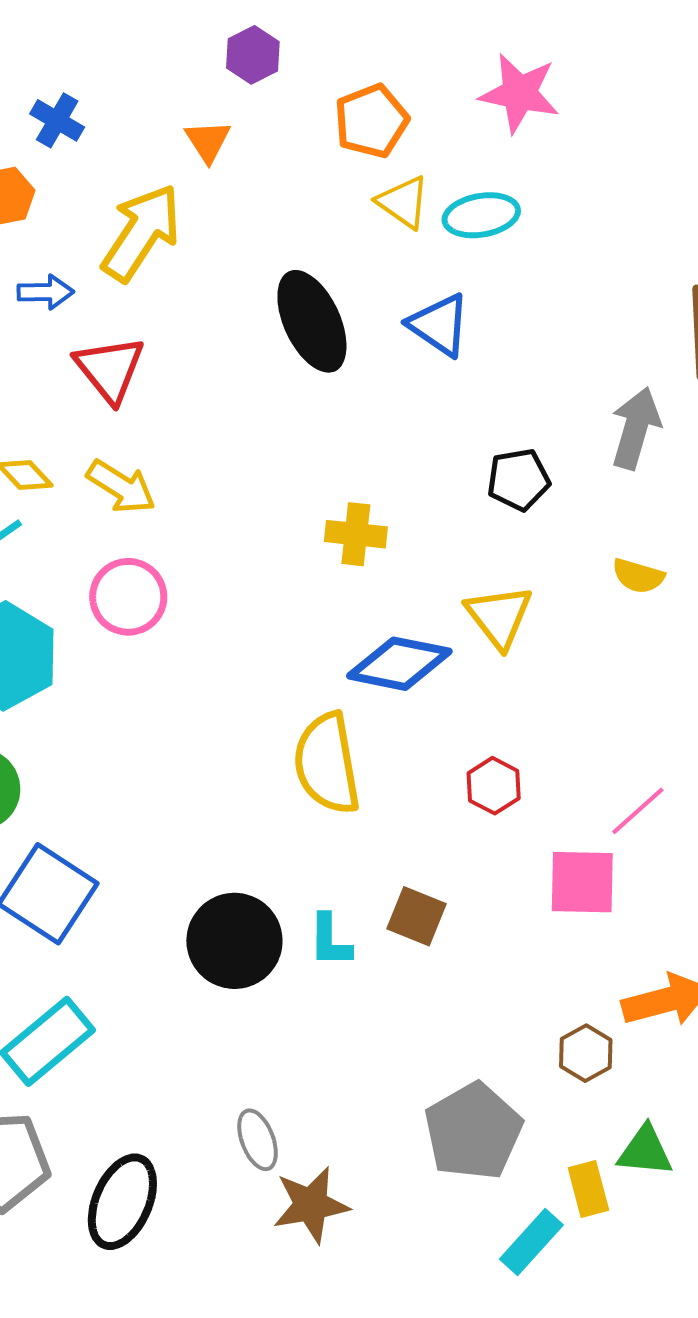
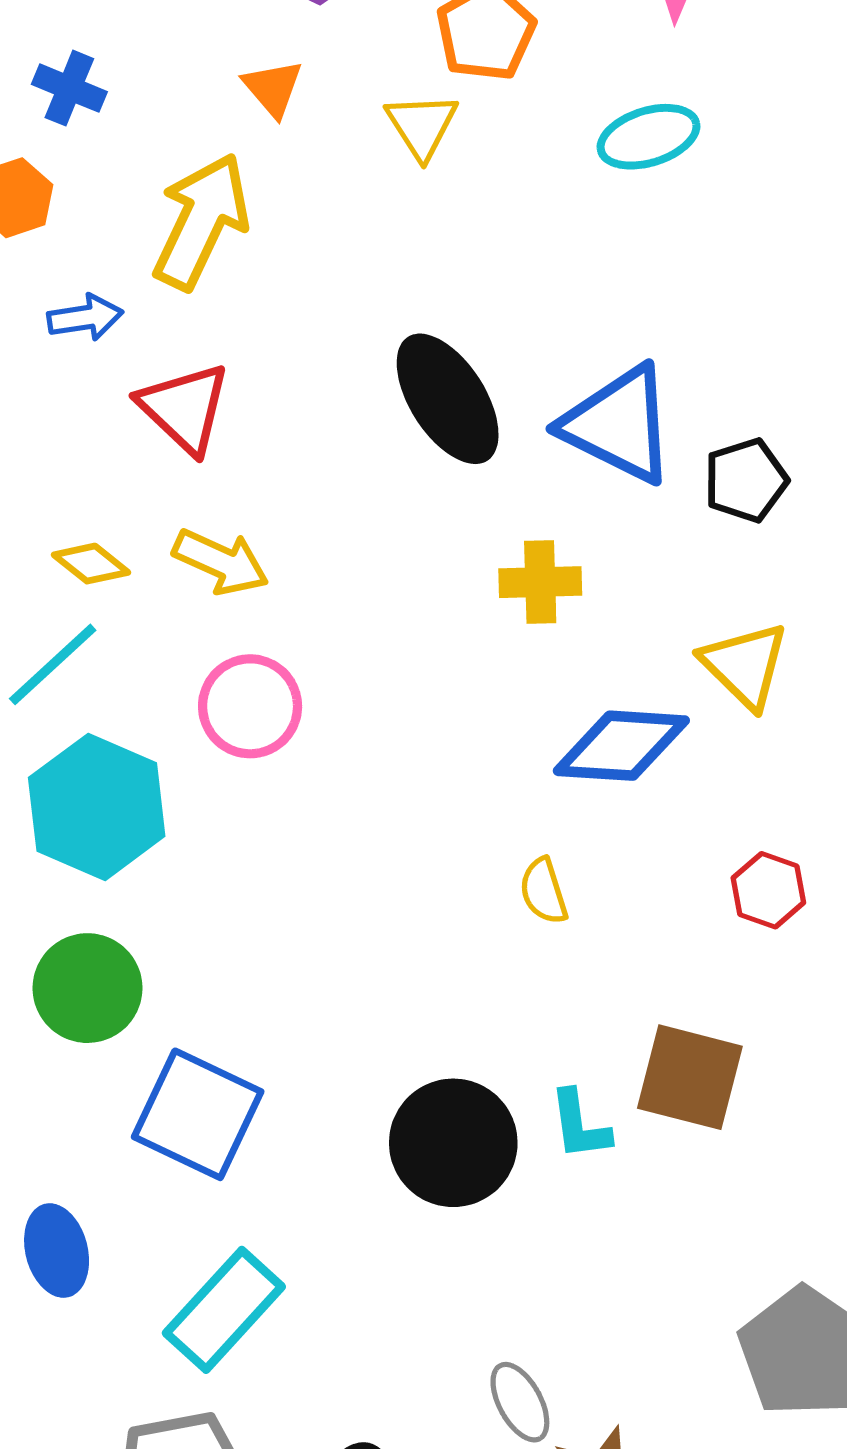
yellow triangle: (403, 202) -> (422, 126), moved, turned 30
black ellipse: (312, 321) -> (448, 399), moved
blue triangle: (439, 325) -> (619, 425), moved, size x1.4
yellow semicircle: (327, 764) -> (544, 891), size x0.5
brown square: (416, 916) -> (690, 1077), size x1.4

